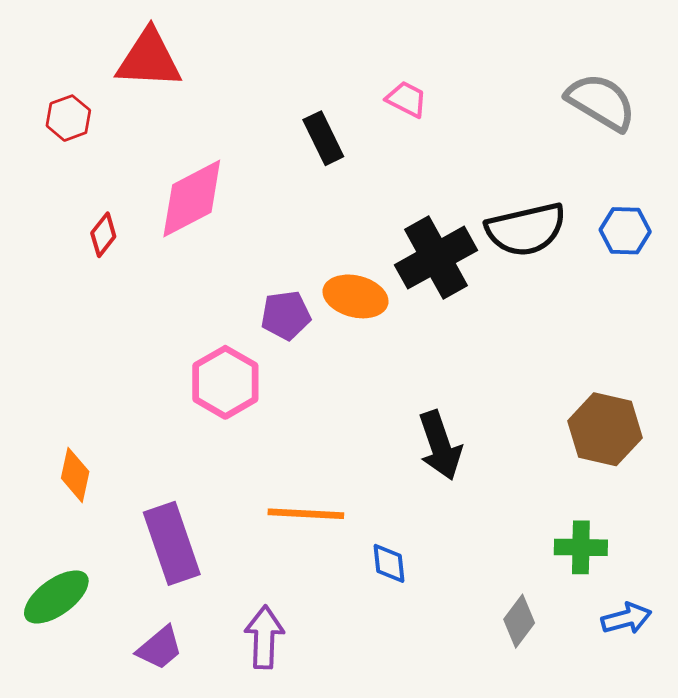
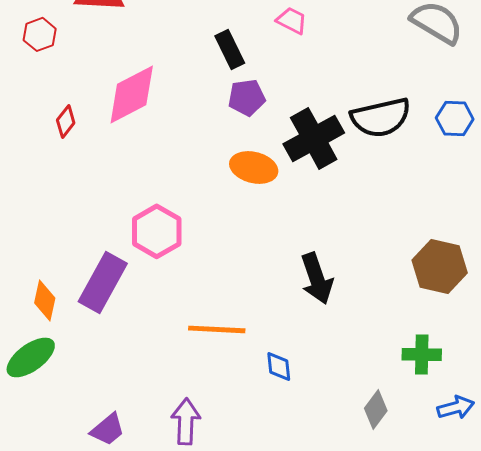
purple pentagon: (286, 315) -> (247, 97), moved
purple rectangle: (172, 543) -> (103, 282), moved, turned 48
green ellipse: (56, 597) -> (31, 357), moved

